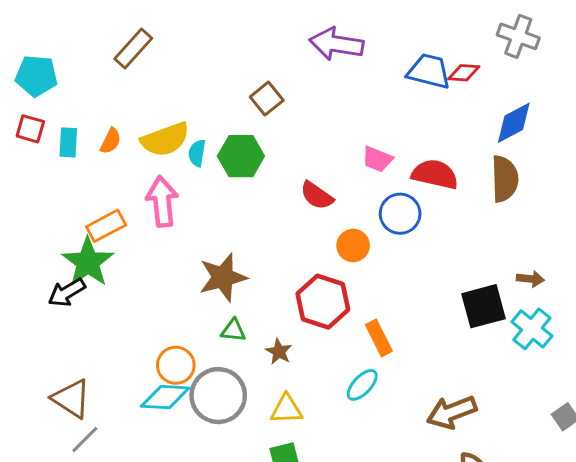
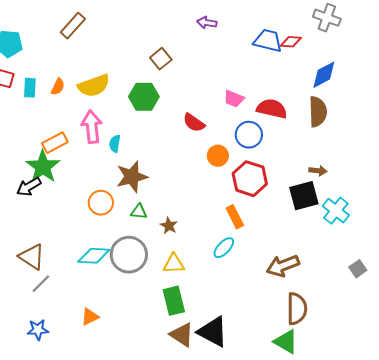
purple arrow: (336, 44) -> (207, 23), size x0.6
cyan semicircle: (197, 153) -> (115, 144), moved
brown arrow: (530, 279) -> (318, 171), moved
red hexagon: (323, 302) -> (250, 179), moved
orange circle: (176, 365) -> (101, 203), moved

